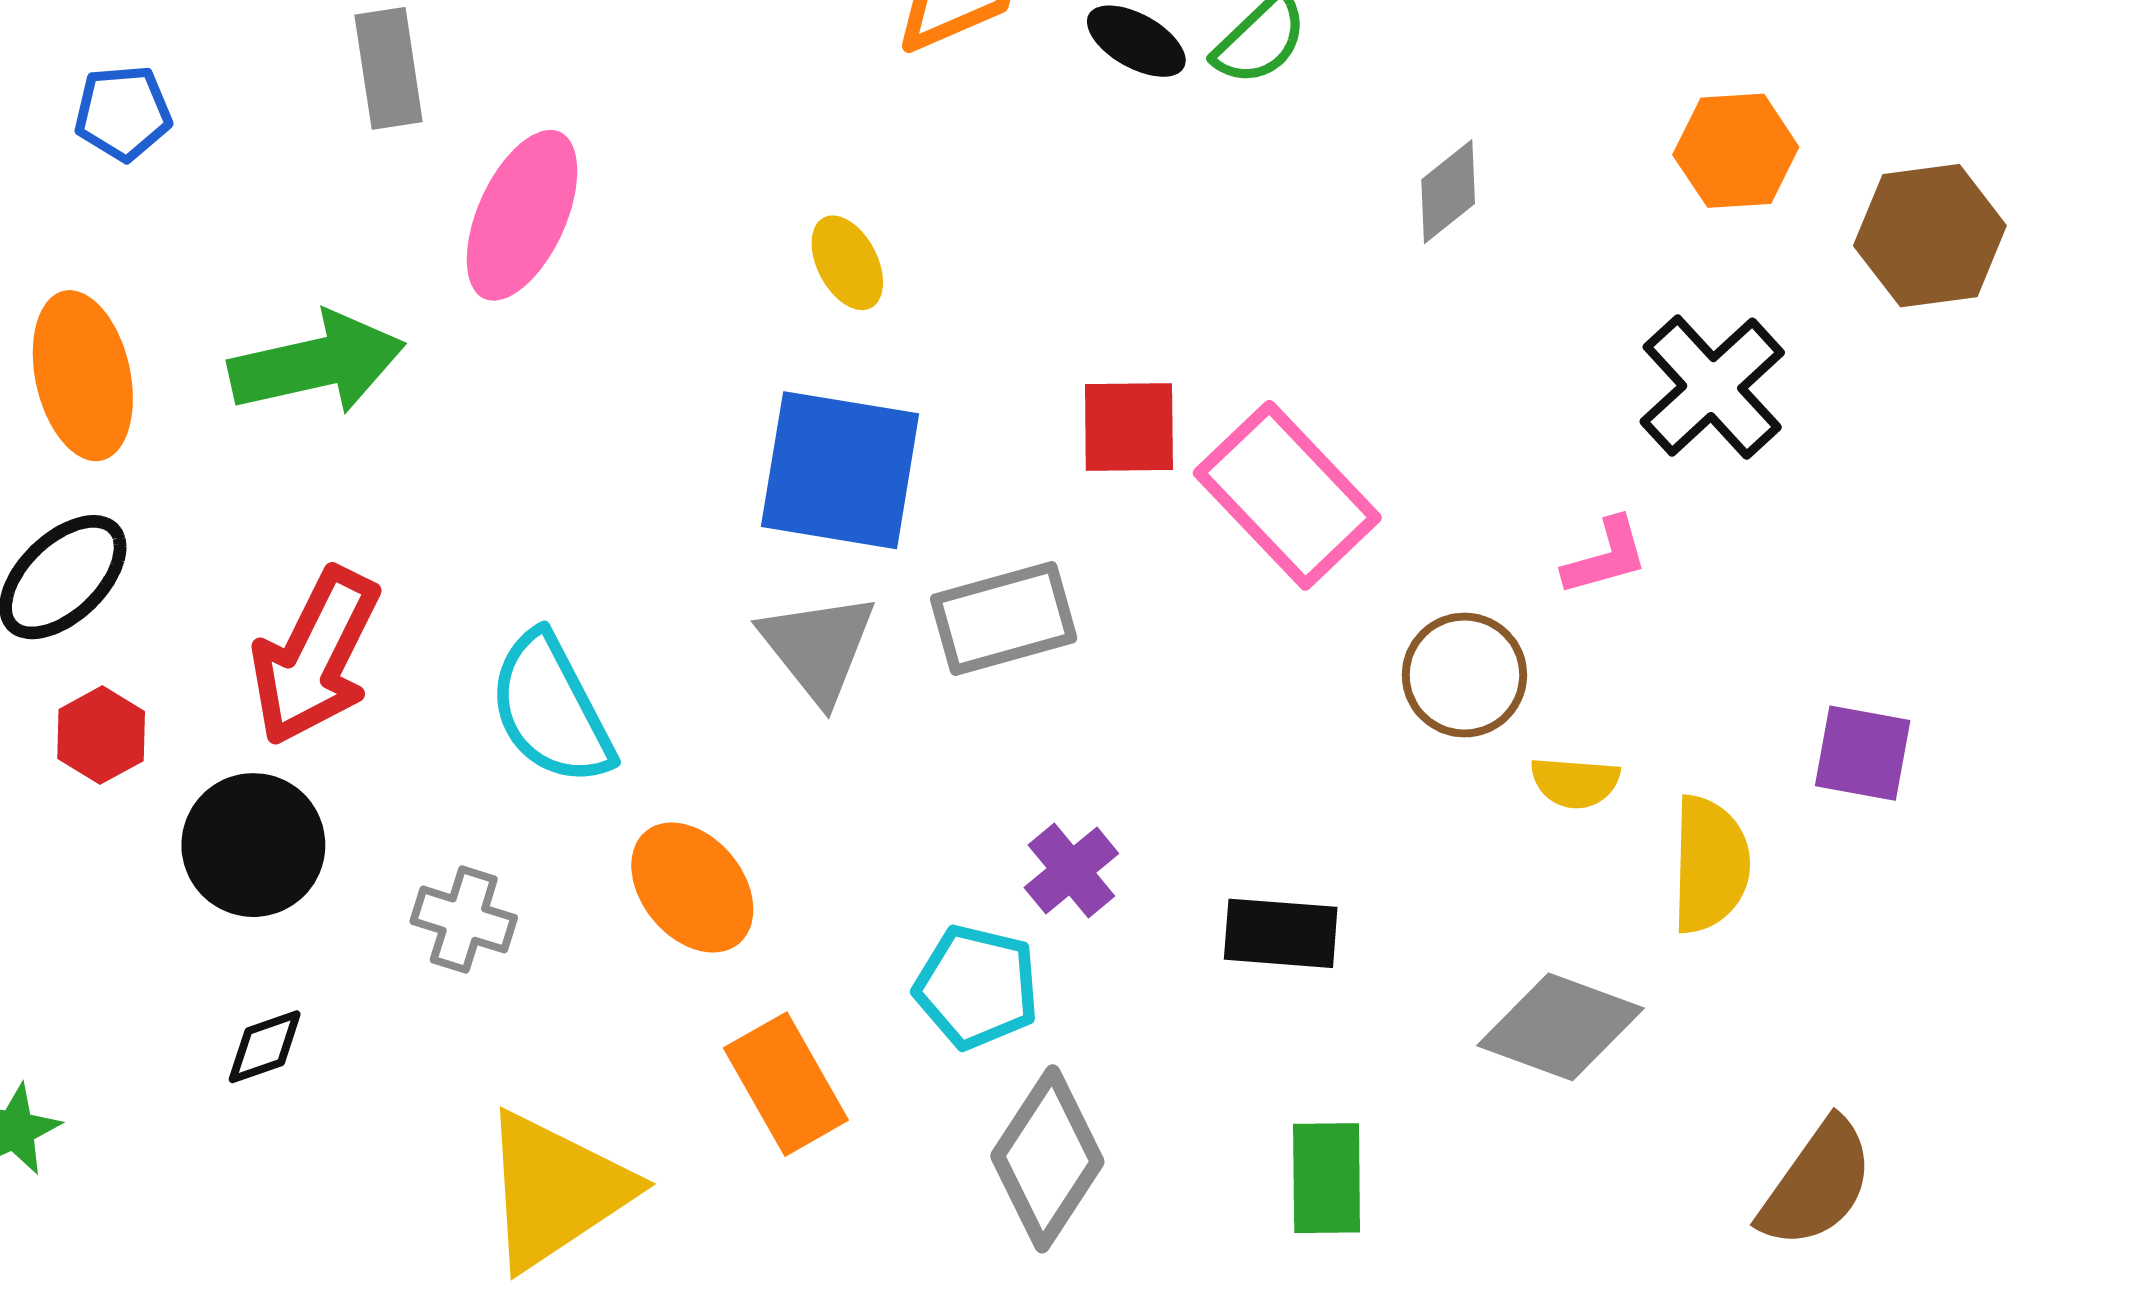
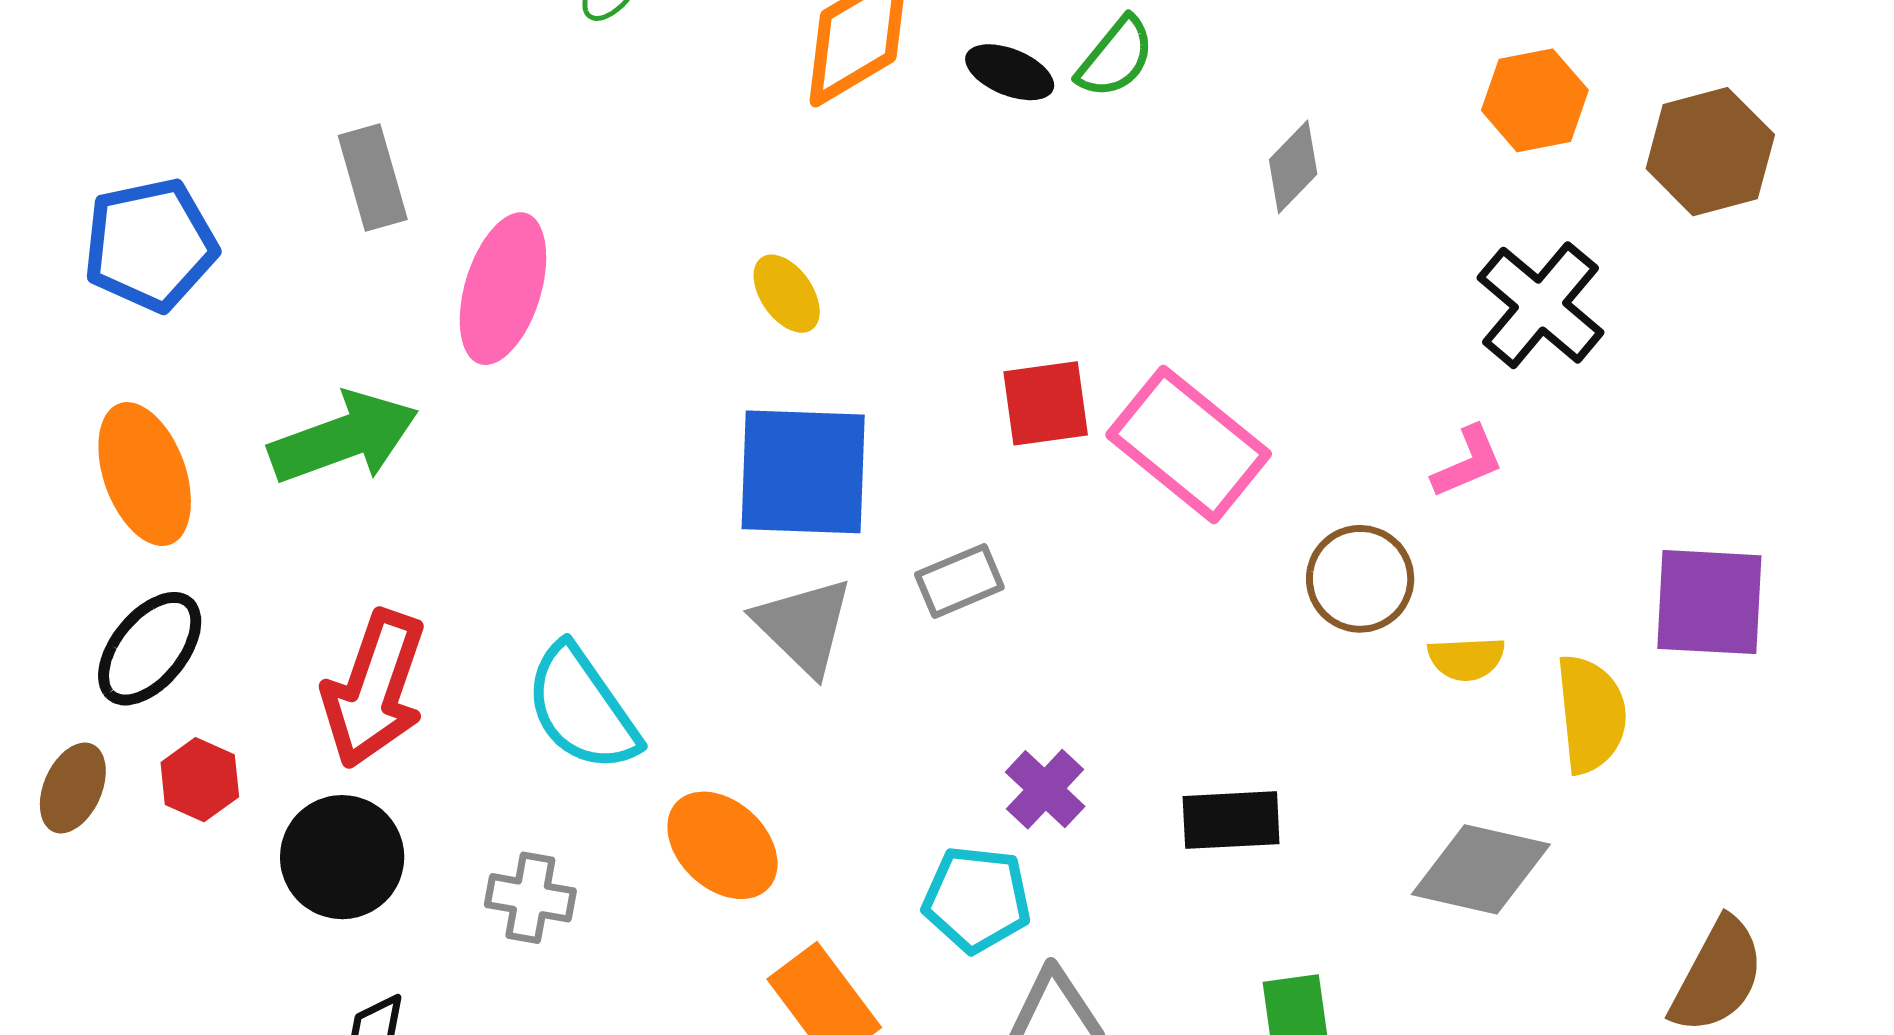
blue pentagon: (123, 113) -> (150, 245), size x1.6
gray rectangle: (1004, 618) -> (959, 581), size x0.7
purple square: (1863, 753) -> (1709, 602), size x1.4

